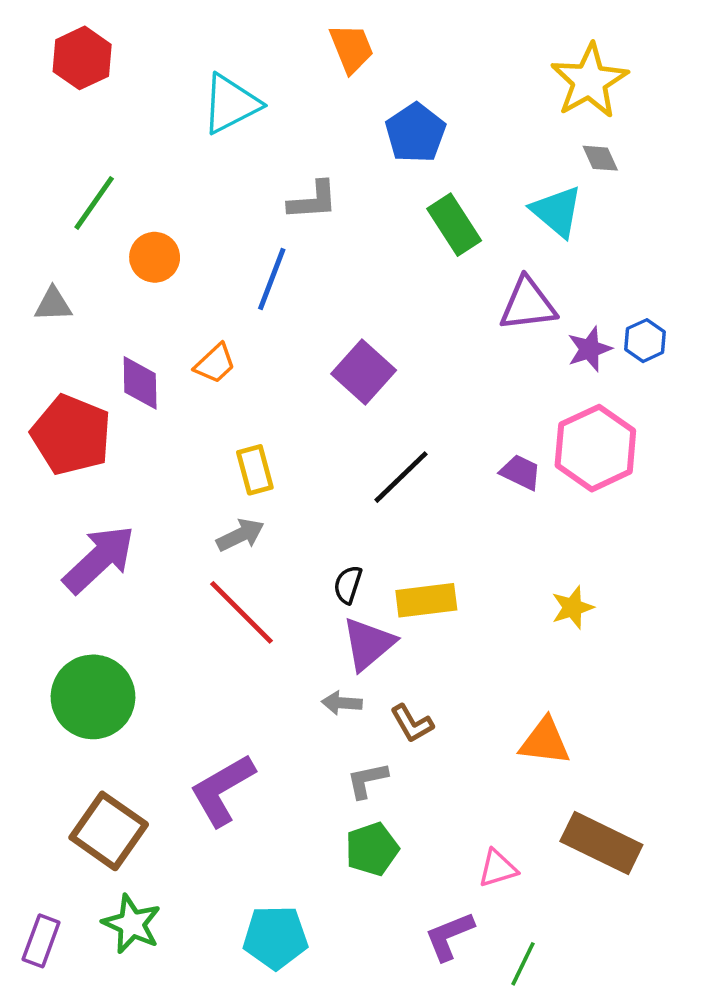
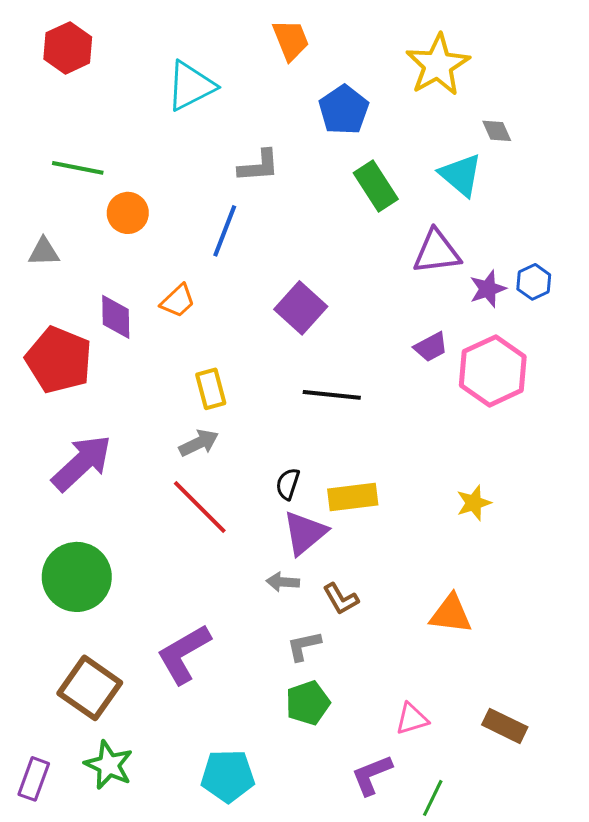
yellow star: (589, 81) -> (438, 65), moved
green line: (94, 203) -> (78, 168), turned 66
purple trapezoid: (521, 472) -> (431, 347), moved, turned 126
black line: (401, 477) -> (332, 395), turned 50
brown rectangle: (601, 843) -> (505, 726), moved, size x0.7

